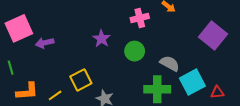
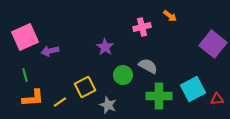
green circle: (135, 51) -> (123, 75), moved
gray semicircle: (170, 63) -> (148, 66), moved
green line: (11, 68) -> (25, 75), moved

